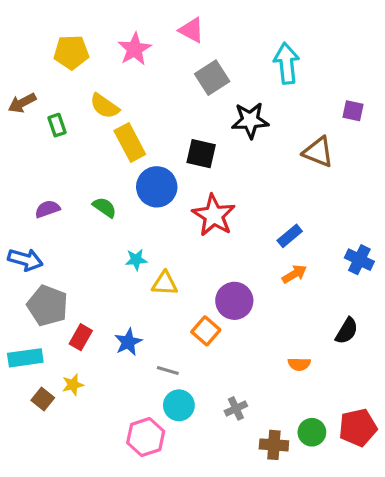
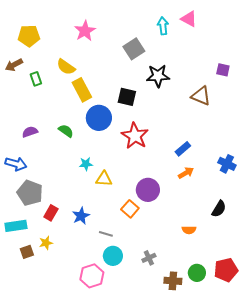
pink triangle: (192, 30) -> (189, 19), moved
yellow pentagon: (71, 52) -> (29, 36), moved
cyan arrow: (287, 63) -> (163, 26), moved, size x0.7
brown square: (43, 399) -> (27, 252), turned 32

